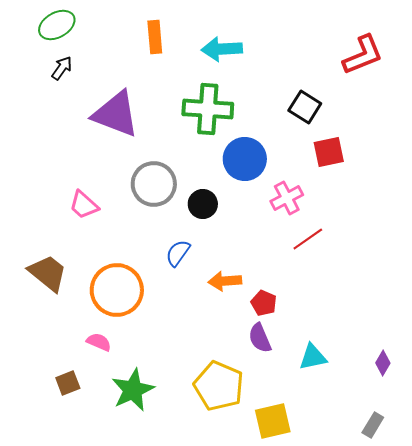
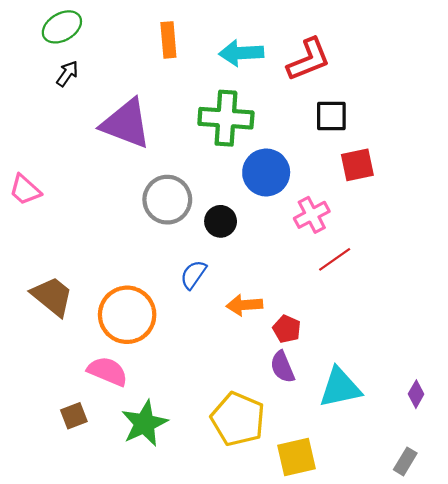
red L-shape: (363, 55) -> (309, 60), moved
black square: (305, 107) -> (331, 116), turned -32
pink trapezoid: (84, 205) -> (25, 190), moved
pink semicircle: (99, 342) -> (108, 371), size x1.5
cyan triangle: (313, 357) -> (340, 388), size x1.4

